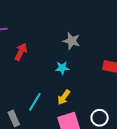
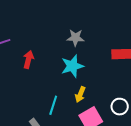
cyan star: (62, 68) -> (72, 66), size x1.6

